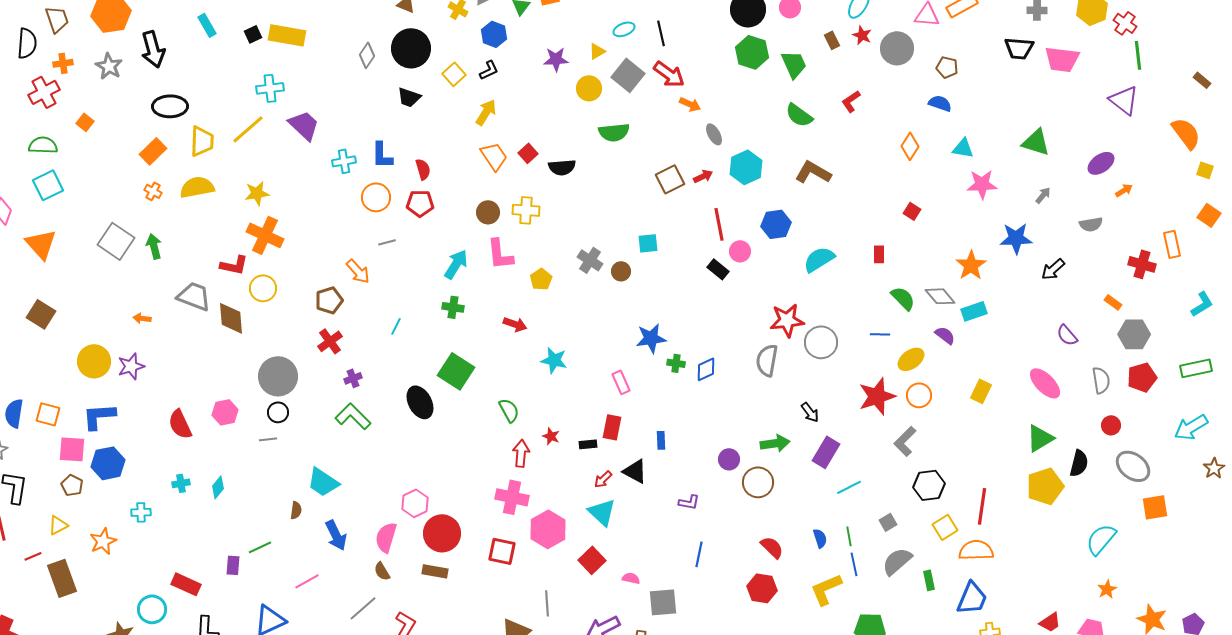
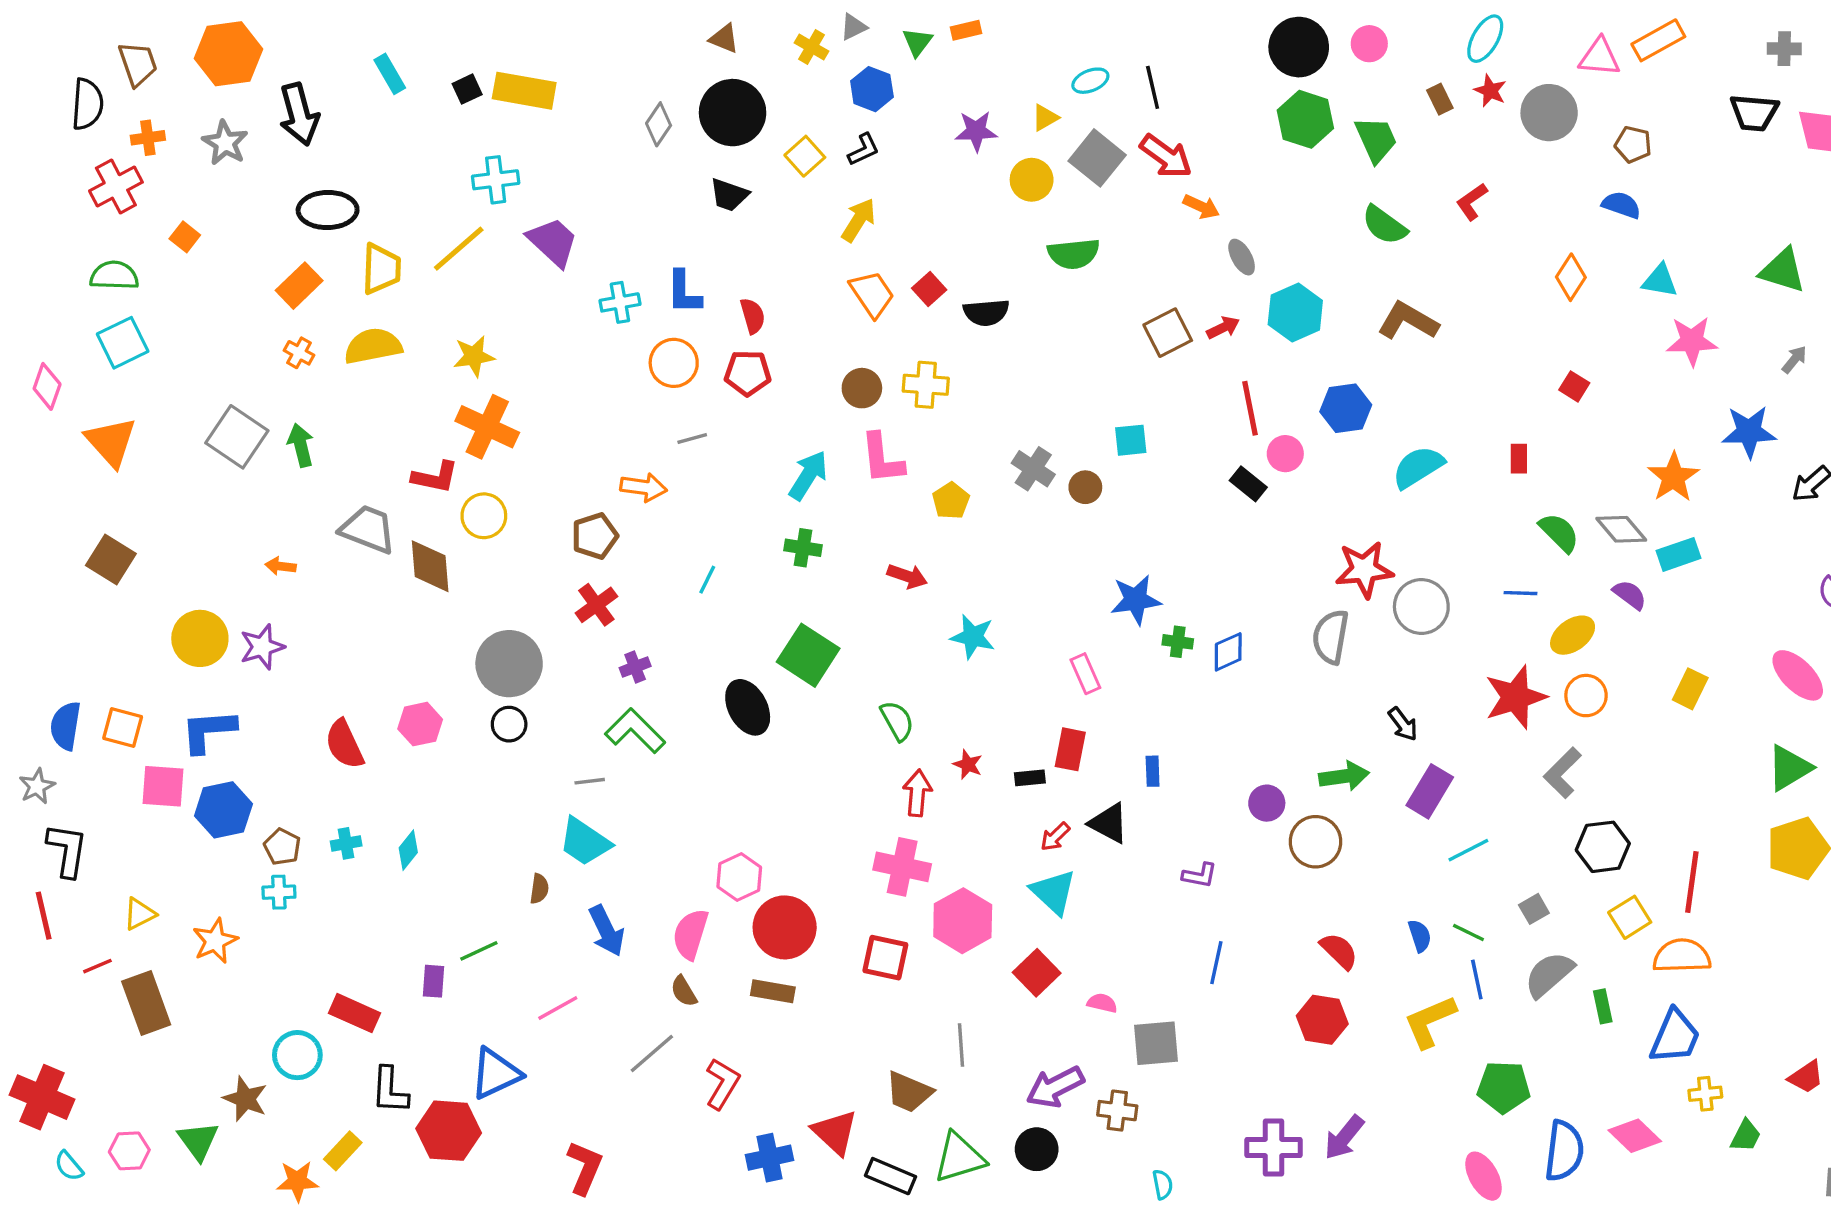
orange arrow: (358, 271) -> (643, 487), turned -40
gray line: (268, 439) -> (590, 781), moved
brown pentagon: (72, 485) -> (282, 847), moved
green line: (849, 536) -> (1468, 932), turned -54

